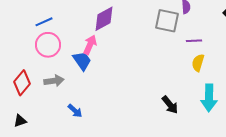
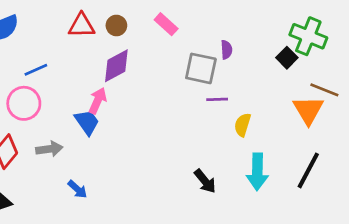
purple line: (194, 41) -> (217, 99), moved
pink circle: (48, 45) -> (24, 103), moved

